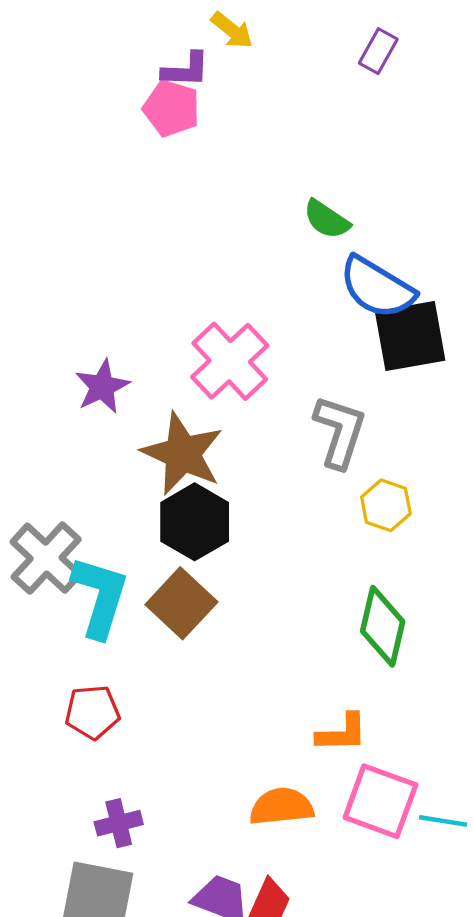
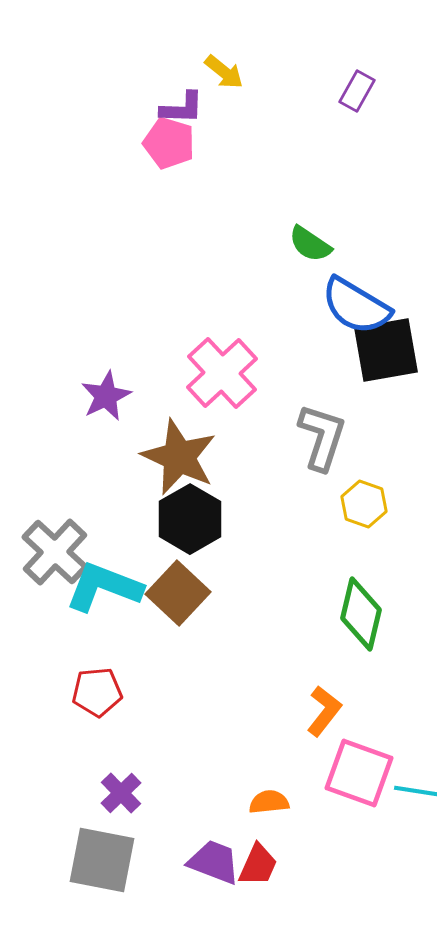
cyan L-shape: (100, 597) -> (104, 587), turned -86
orange L-shape: (342, 733) -> (324, 711), turned -51
orange semicircle: (281, 807) -> (269, 802), moved, size x0.7
purple cross: (119, 823) -> (121, 793), turned -30

